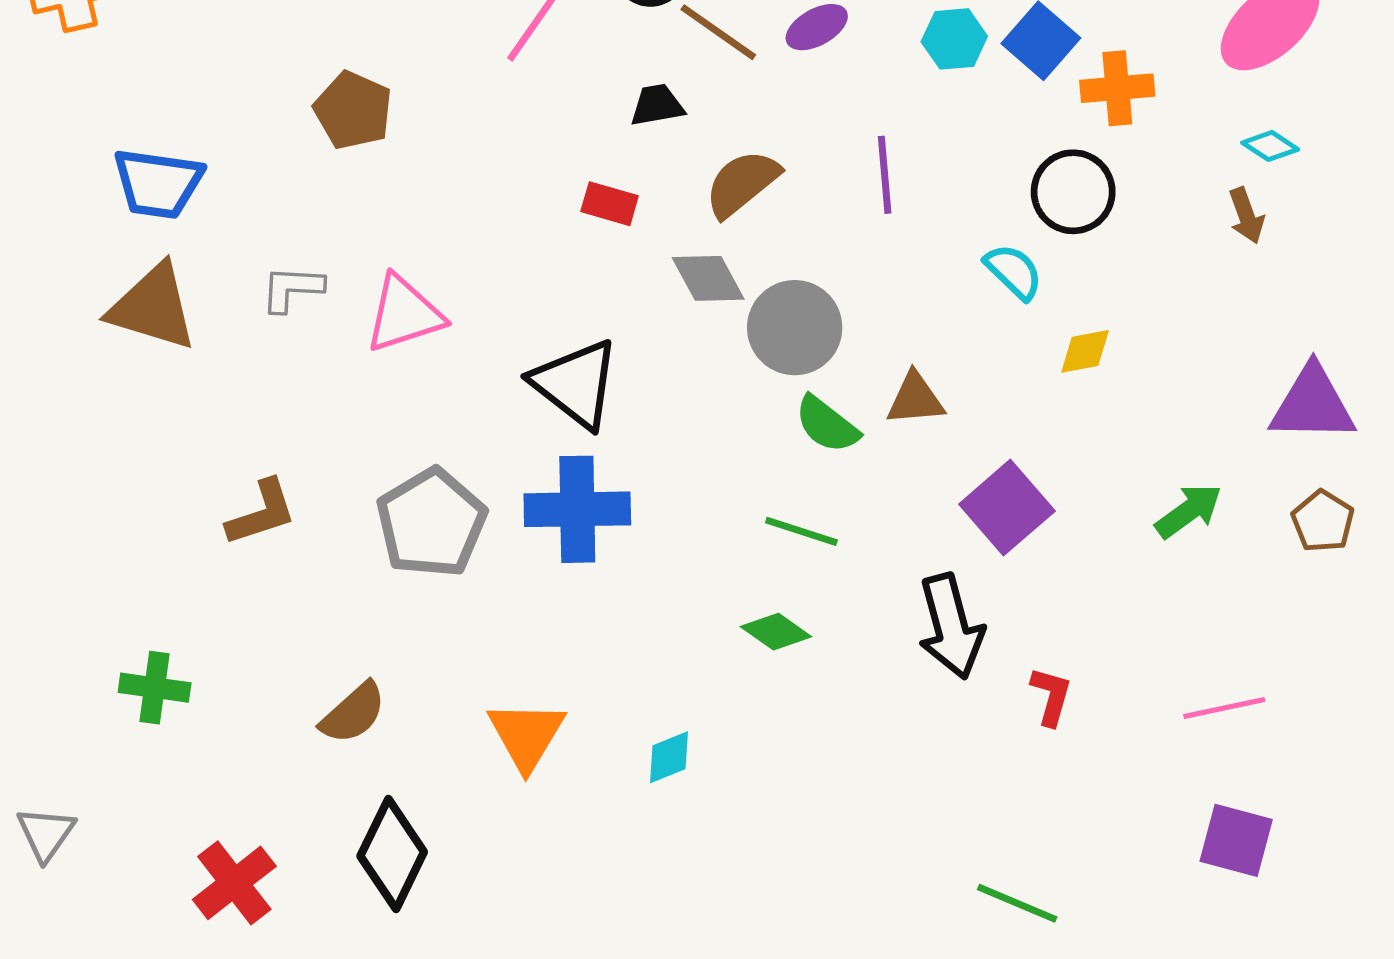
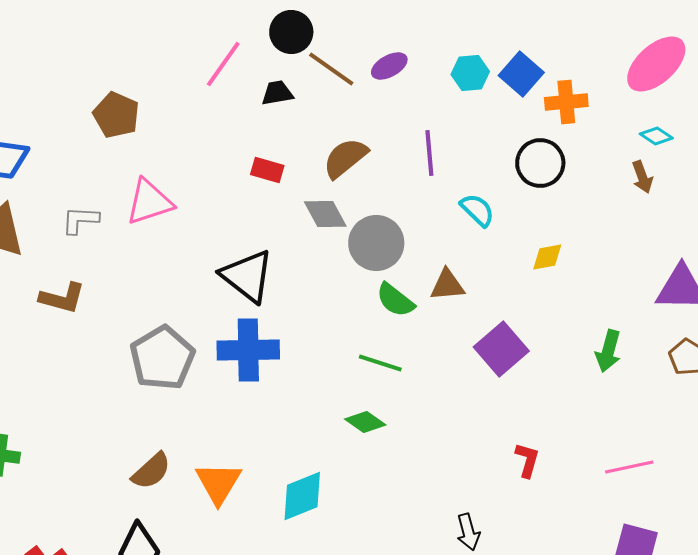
black trapezoid: (657, 105) -> (277, 93), moved
cyan semicircle: (1014, 272) -> (477, 210), moved
pink triangle: (404, 314) -> (149, 202), moved
green arrow: (1189, 511) -> (608, 351), turned 141
brown L-shape: (261, 513) -> (62, 298), moved, turned 33
black arrow: (951, 626) -> (468, 532), moved, size x0.6
brown semicircle: (353, 713) -> (151, 471), moved
cyan diamond: (669, 757) -> (302, 496), size x1.6

